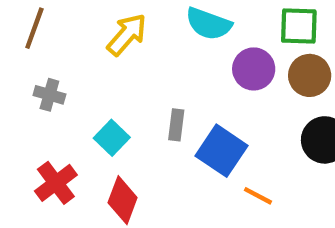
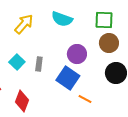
purple circle: (254, 69) -> (77, 54), moved
gray rectangle: (176, 125) -> (39, 64), moved
cyan square: (112, 138) -> (17, 62), moved

